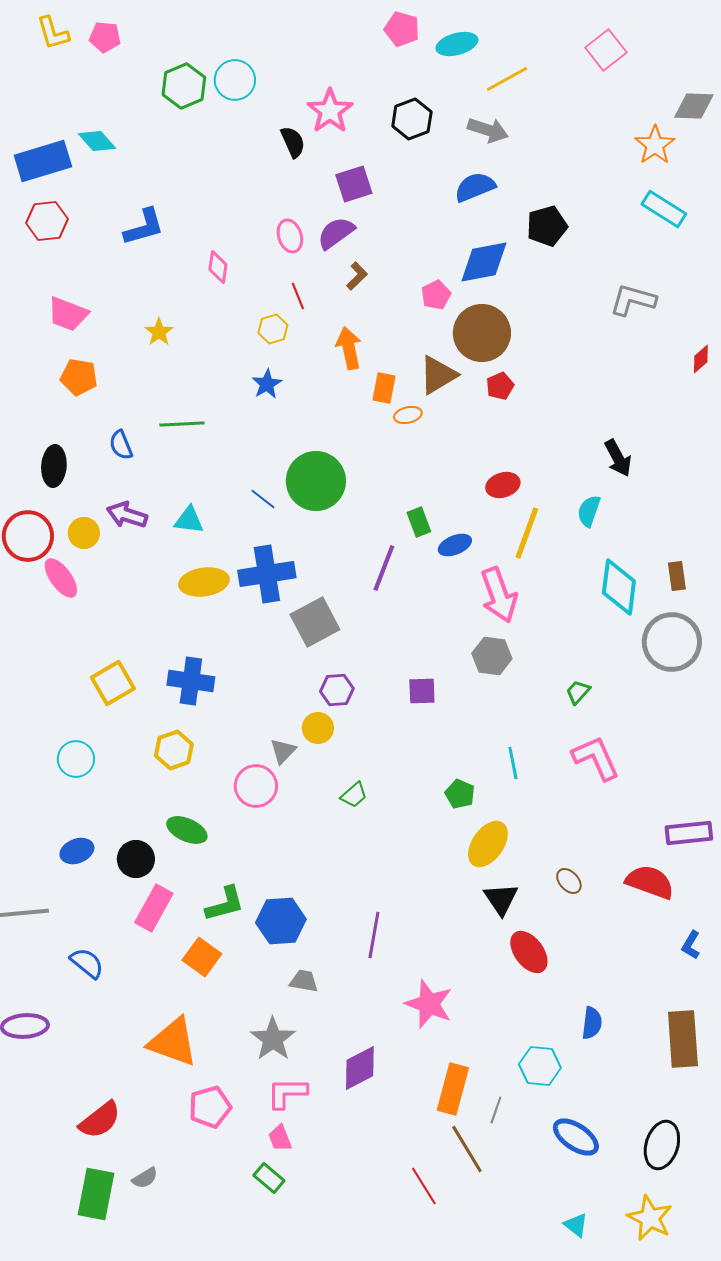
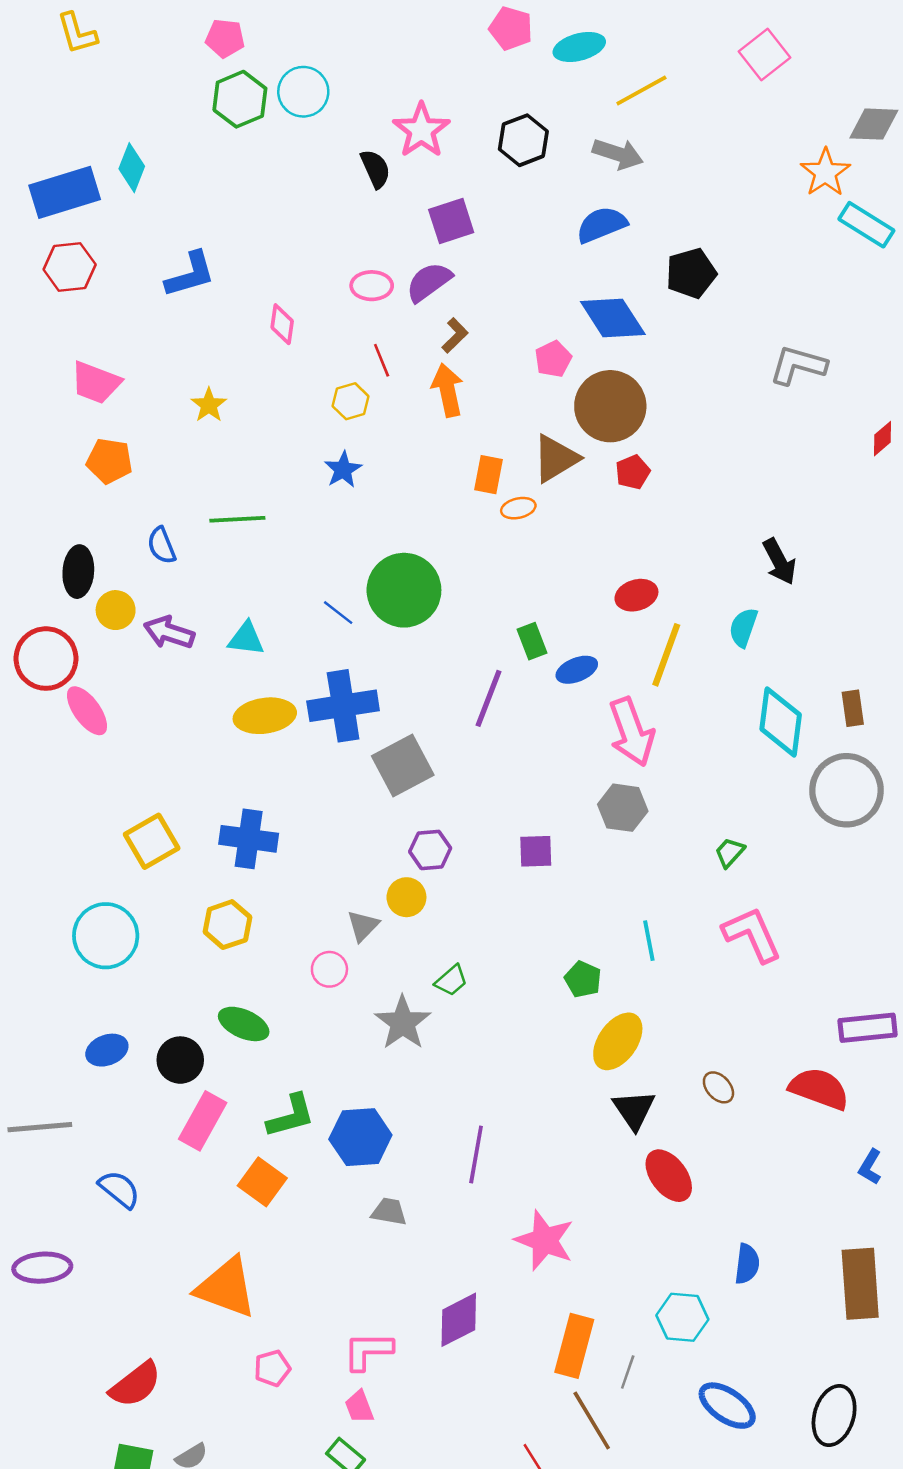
pink pentagon: (105, 37) -> (225, 38), moved
cyan diamond: (97, 141) -> (132, 168), turned 63
cyan rectangle: (664, 209) -> (866, 225), moved
pink ellipse: (290, 236) -> (372, 286), turned -72
blue diamond: (484, 262) -> (613, 318), turned 68
orange arrow: (349, 348) -> (447, 390), moved
yellow circle: (84, 533) -> (116, 610), moved
cyan circle: (76, 759) -> (106, 936), size x1.4
pink circle: (256, 786) -> (329, 969), size x0.7
gray star: (273, 1039) -> (403, 1023), moved
pink pentagon: (210, 1107) -> (272, 1368), size x0.7

